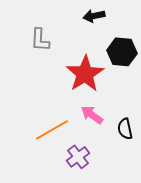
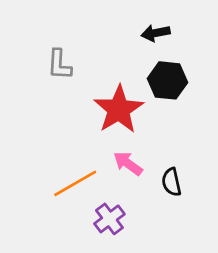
black arrow: (94, 16) -> (156, 33), moved

